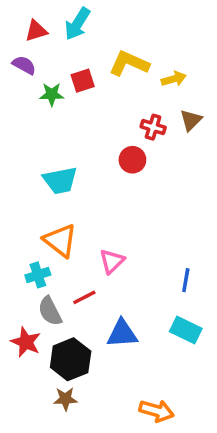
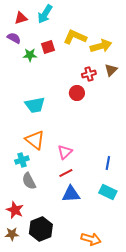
yellow arrow: (174, 79) -> (101, 46), size x1.5
red cross: (153, 127) -> (89, 74), turned -32
red line: (84, 297) -> (66, 173), moved
red star: (26, 342) -> (15, 210), moved
black hexagon: (71, 359) -> (41, 229), moved
brown star: (65, 399) -> (12, 234), moved

